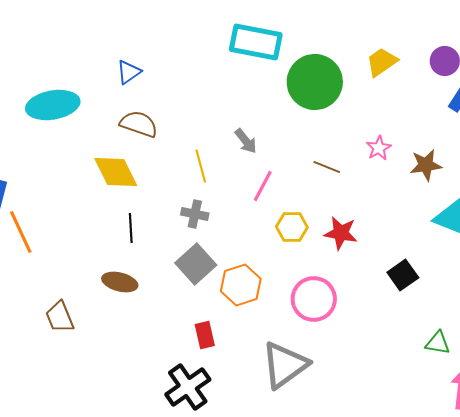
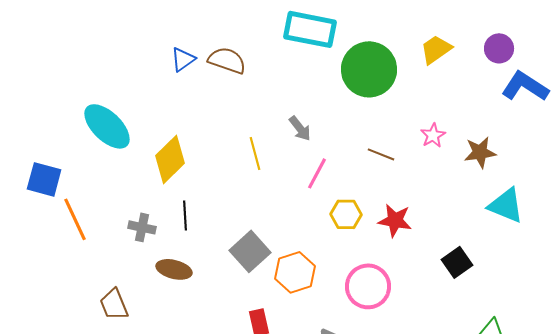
cyan ellipse: (53, 105) -> (107, 126), moved, turned 54
brown semicircle: (139, 124) -> (227, 60), moved
yellow diamond: (116, 172) -> (170, 159), turned 72
gray cross: (195, 214) -> (142, 227), moved

